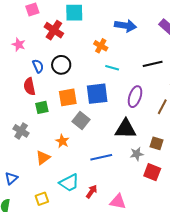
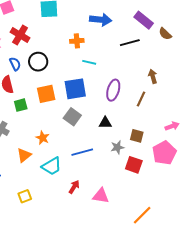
red cross: (54, 30) -> (20, 35), moved
orange cross: (101, 46) -> (77, 41), turned -32
black line: (153, 64) -> (130, 43), moved
gray square: (81, 121) -> (72, 117), moved
black triangle: (125, 129) -> (105, 123), size x0.6
cyan trapezoid: (69, 183) -> (52, 166), moved

